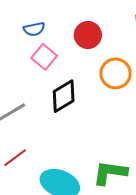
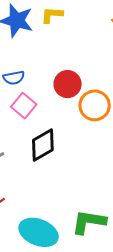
orange circle: (116, 73) -> (95, 105), moved

